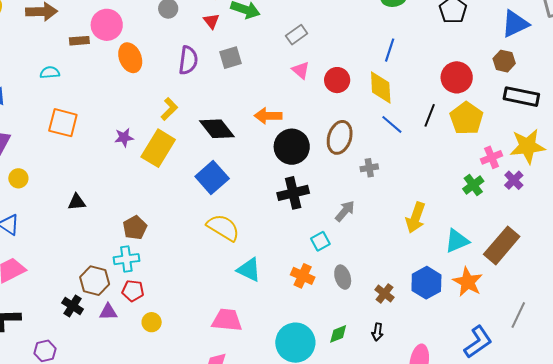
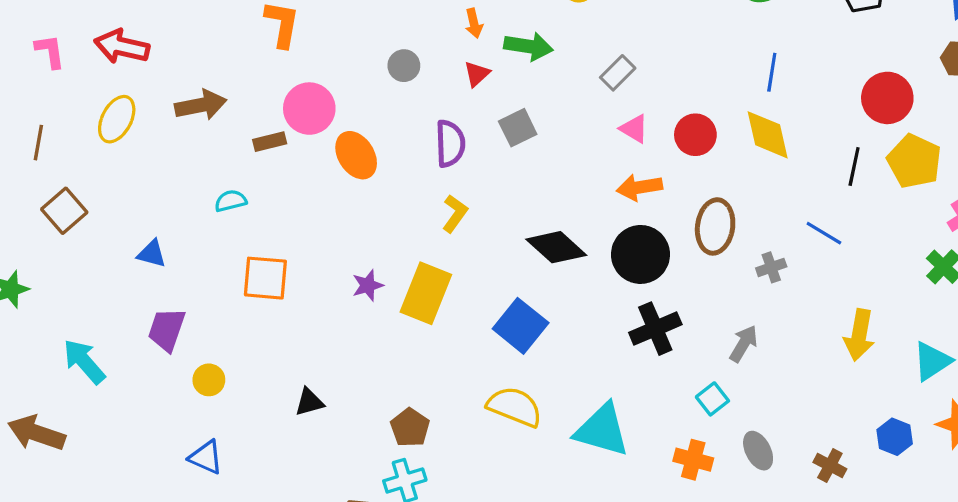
red triangle: (211, 21) -> (477, 74), turned 36
yellow L-shape: (169, 109) -> (455, 214), moved
orange arrow: (268, 116) -> (639, 187), moved
blue line: (392, 124) -> (824, 233), moved
black diamond: (217, 129) -> (556, 247), moved
yellow semicircle: (223, 228) -> (515, 407), moved
cyan triangle: (249, 270) -> (602, 430), moved, size x1.4
blue hexagon: (426, 283) -> (895, 437), size x0.7

